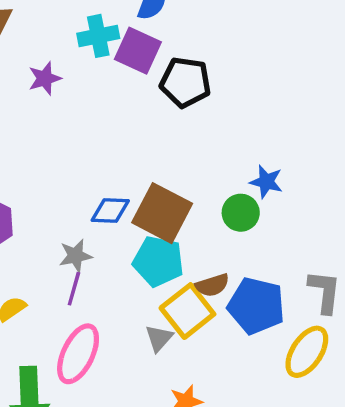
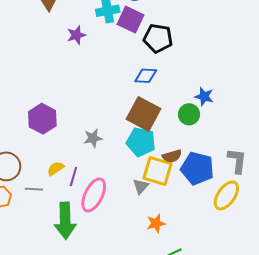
blue diamond: (110, 210) -> (146, 76), moved
purple line: (74, 289) -> (73, 176), moved
yellow square: (187, 311) -> (157, 171), turned -36

